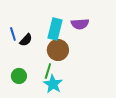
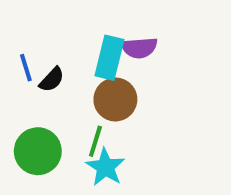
purple semicircle: (80, 24) -> (139, 48), moved
green circle: (19, 76) -> (38, 151), size x1.5

